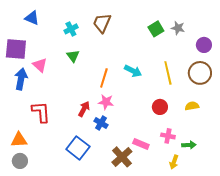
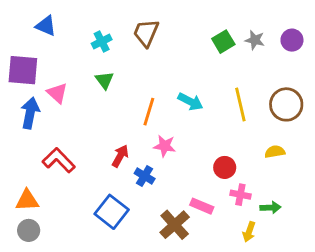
purple circle: (204, 45) -> (292, 40), moved
pink star: (106, 102) -> (165, 146), moved
red circle: (160, 107) -> (225, 167), moved
red L-shape: (41, 112) -> (59, 160), turned -40

